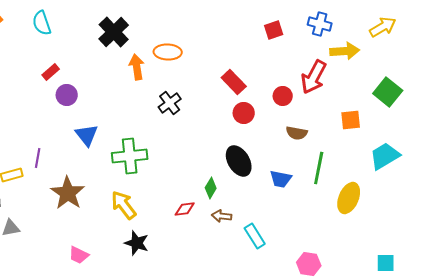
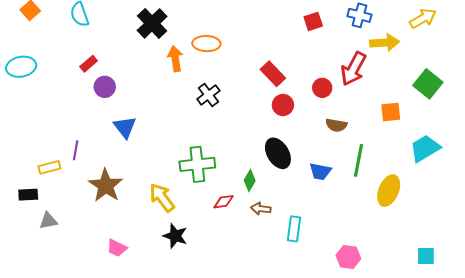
green cross: (130, 156) -> (197, 164), moved
cyan rectangle: (255, 236) -> (294, 229), turned 40

